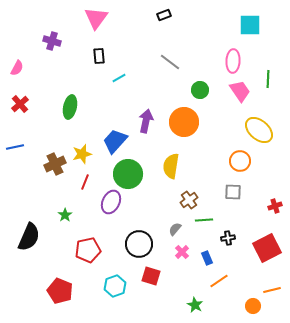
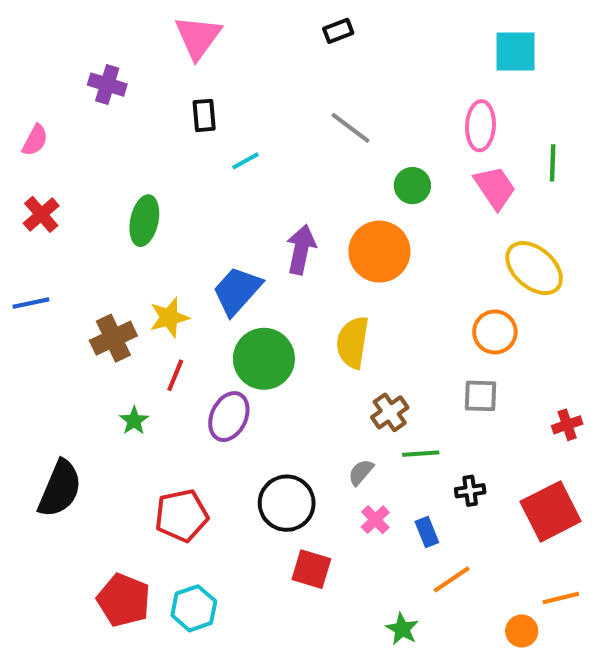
green star: (65, 215) -> (134, 421), moved
cyan hexagon: (115, 286) -> (194, 608), moved

